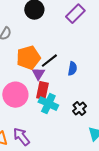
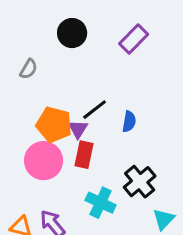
orange pentagon: (28, 58) -> (54, 125), moved, turned 30
cyan cross: (48, 104) -> (101, 203), moved
black cross: (79, 109) -> (140, 182), size x1.5

